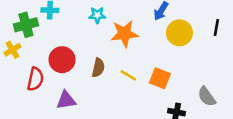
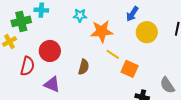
brown semicircle: (98, 68) -> (84, 67), moved
yellow line: (128, 75) -> (113, 54), moved
purple triangle: (66, 100) -> (52, 84), turned 30

